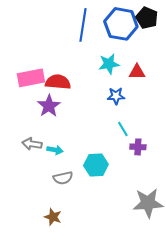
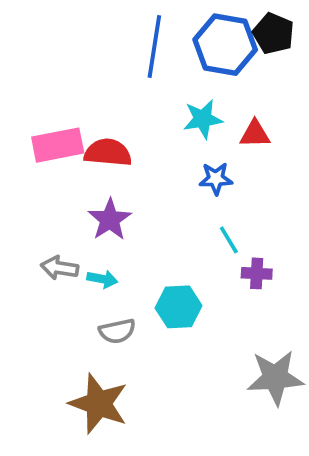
purple star: (49, 106) -> (110, 219), moved
brown star: (53, 217) -> (99, 404), size x1.8

